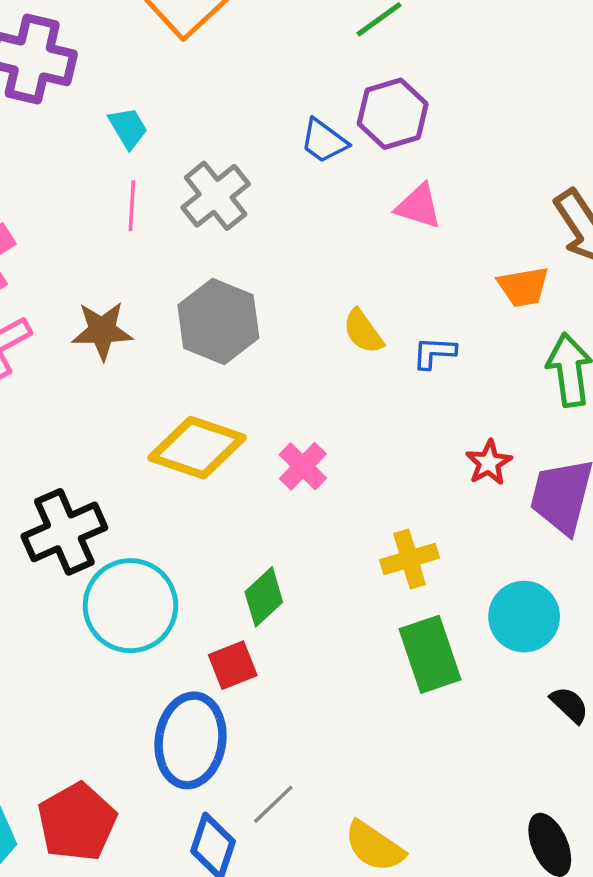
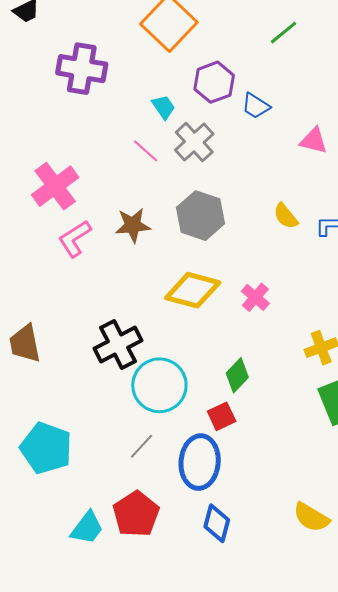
purple hexagon: (393, 114) -> (214, 82), moved
cyan trapezoid: (128, 128) -> (163, 107), moved
pink line: (132, 206) -> (146, 151), turned -48
gray line: (273, 804) -> (141, 446), moved

